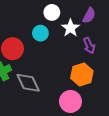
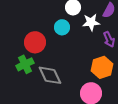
white star: (70, 28) -> (91, 22), turned 30

